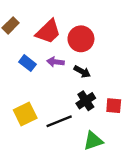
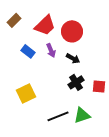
purple arrow: (55, 62) -> (51, 50), turned -120
black line: (59, 121) -> (58, 116), moved

